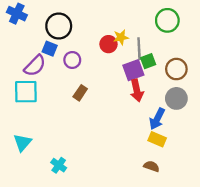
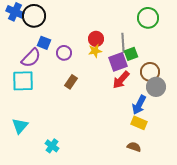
black circle: (59, 26) -> (34, 16), moved
yellow star: (121, 37) -> (95, 51), moved
brown circle: (176, 69) -> (150, 72), moved
red arrow: (137, 91) -> (121, 80), turned 54

